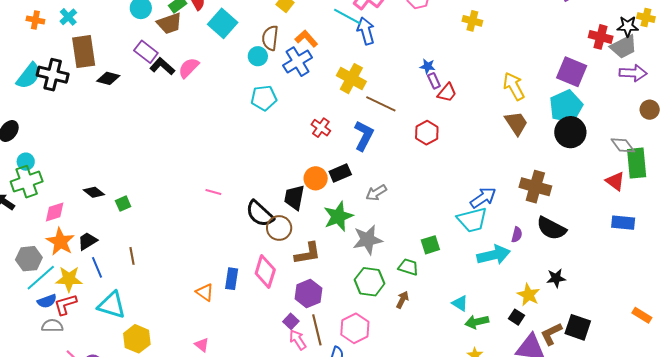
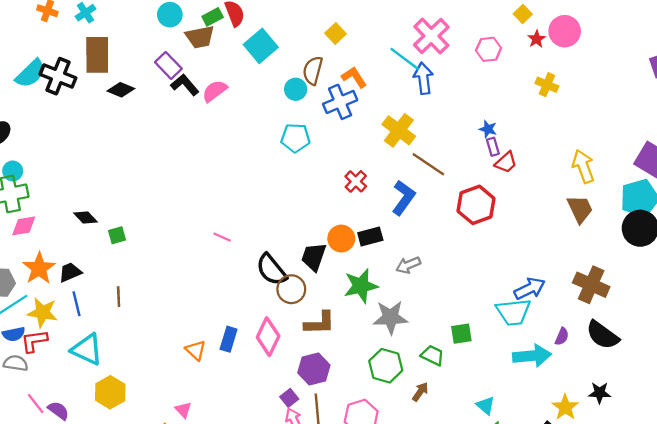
red hexagon: (427, 133) -> (476, 205), size x1.4
pink diamond: (55, 212) -> (24, 226), moved

